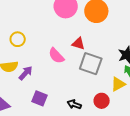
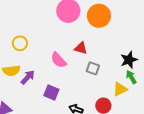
gray square: (91, 64) -> (93, 68), size x0.6
purple square: (40, 98) -> (51, 93), moved

